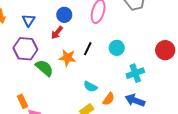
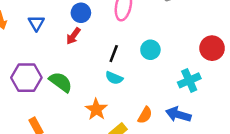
purple hexagon: (25, 49) -> (26, 78), moved
orange star: (67, 58) -> (96, 109), moved, turned 30
cyan cross: (135, 73) -> (189, 80), moved
cyan semicircle: (90, 87) -> (114, 78), moved

